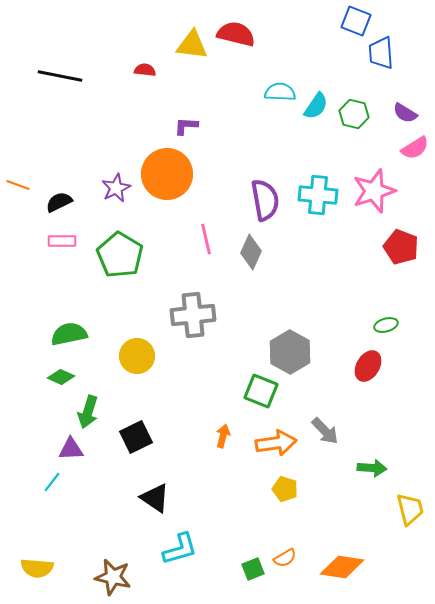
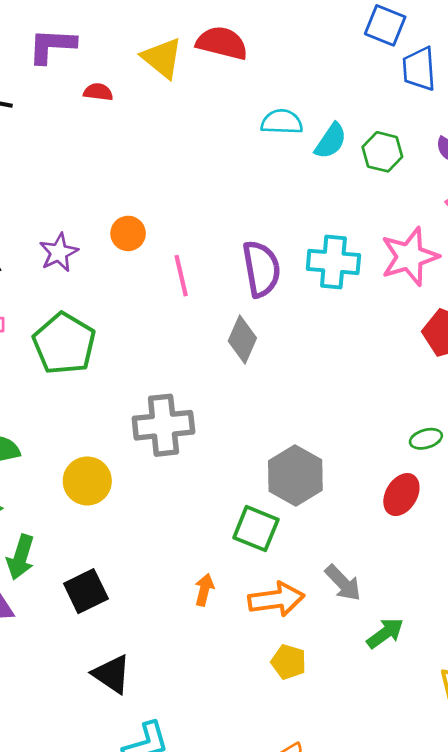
yellow triangle: (192, 45) -> (162, 58), turned 32
purple L-shape: (186, 126) -> (52, 46), moved, size x1.5
orange circle: (167, 174) -> (128, 233), size x0.5
pink line: (206, 239) -> (181, 276), moved
green arrow: (372, 468) -> (385, 633), moved, turned -40

